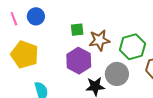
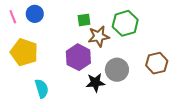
green square: (77, 30) -> (84, 20), moved
green hexagon: (132, 47) -> (125, 23), moved

